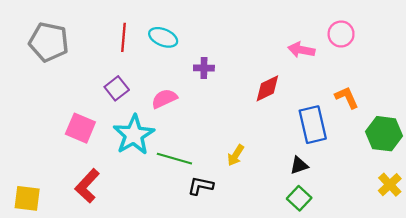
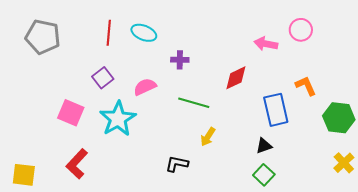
green line: (174, 159) -> (194, 103), moved

